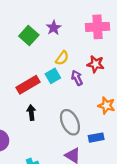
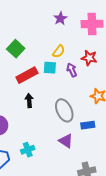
purple star: (54, 28) -> (60, 18), moved
green square: (29, 36) -> (16, 49), moved
cyan square: (53, 76) -> (50, 68), turned 32

